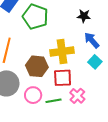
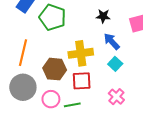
pink cross: (77, 96) -> (116, 97), moved

